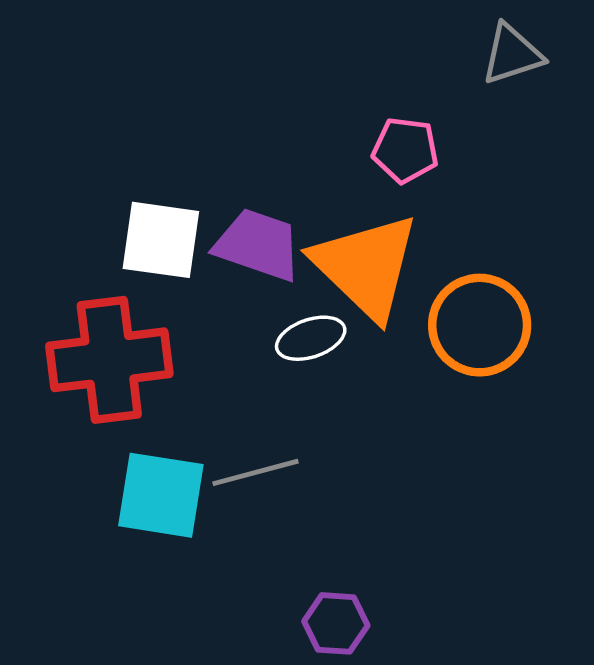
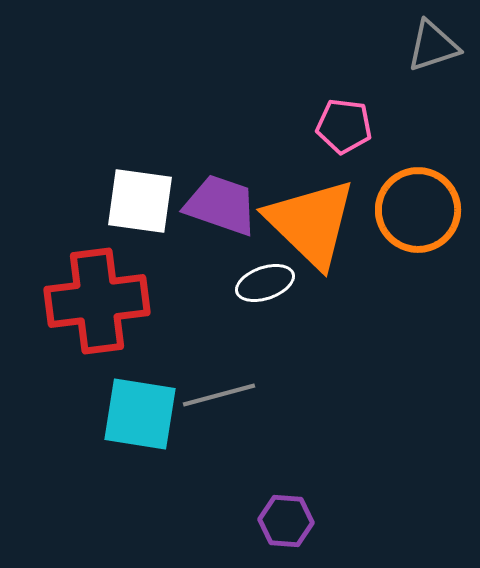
orange circle: (480, 325) -> (418, 210), moved

